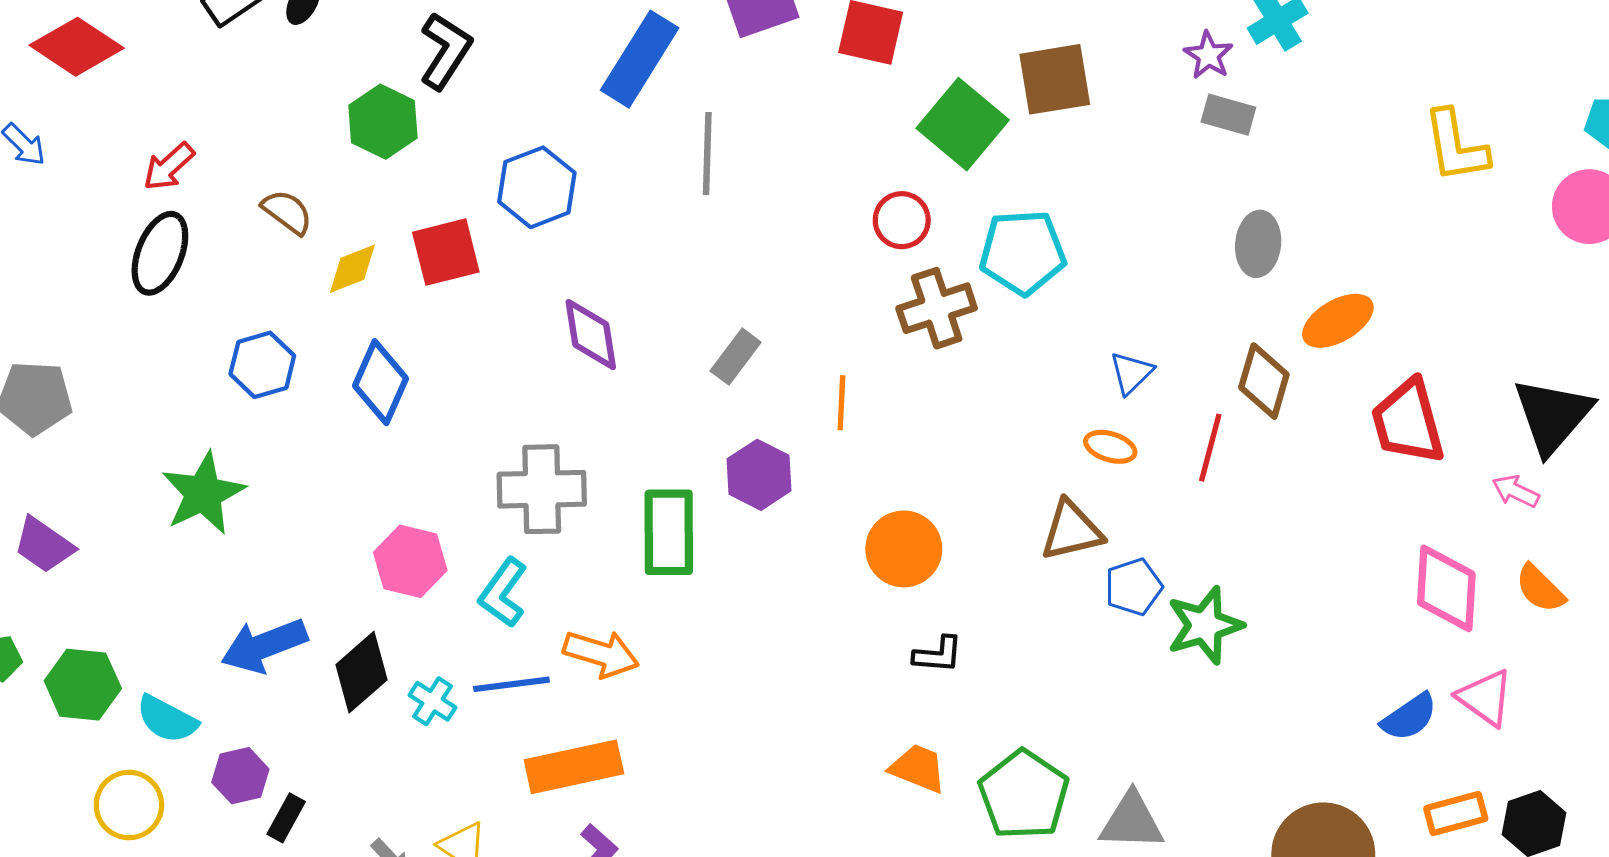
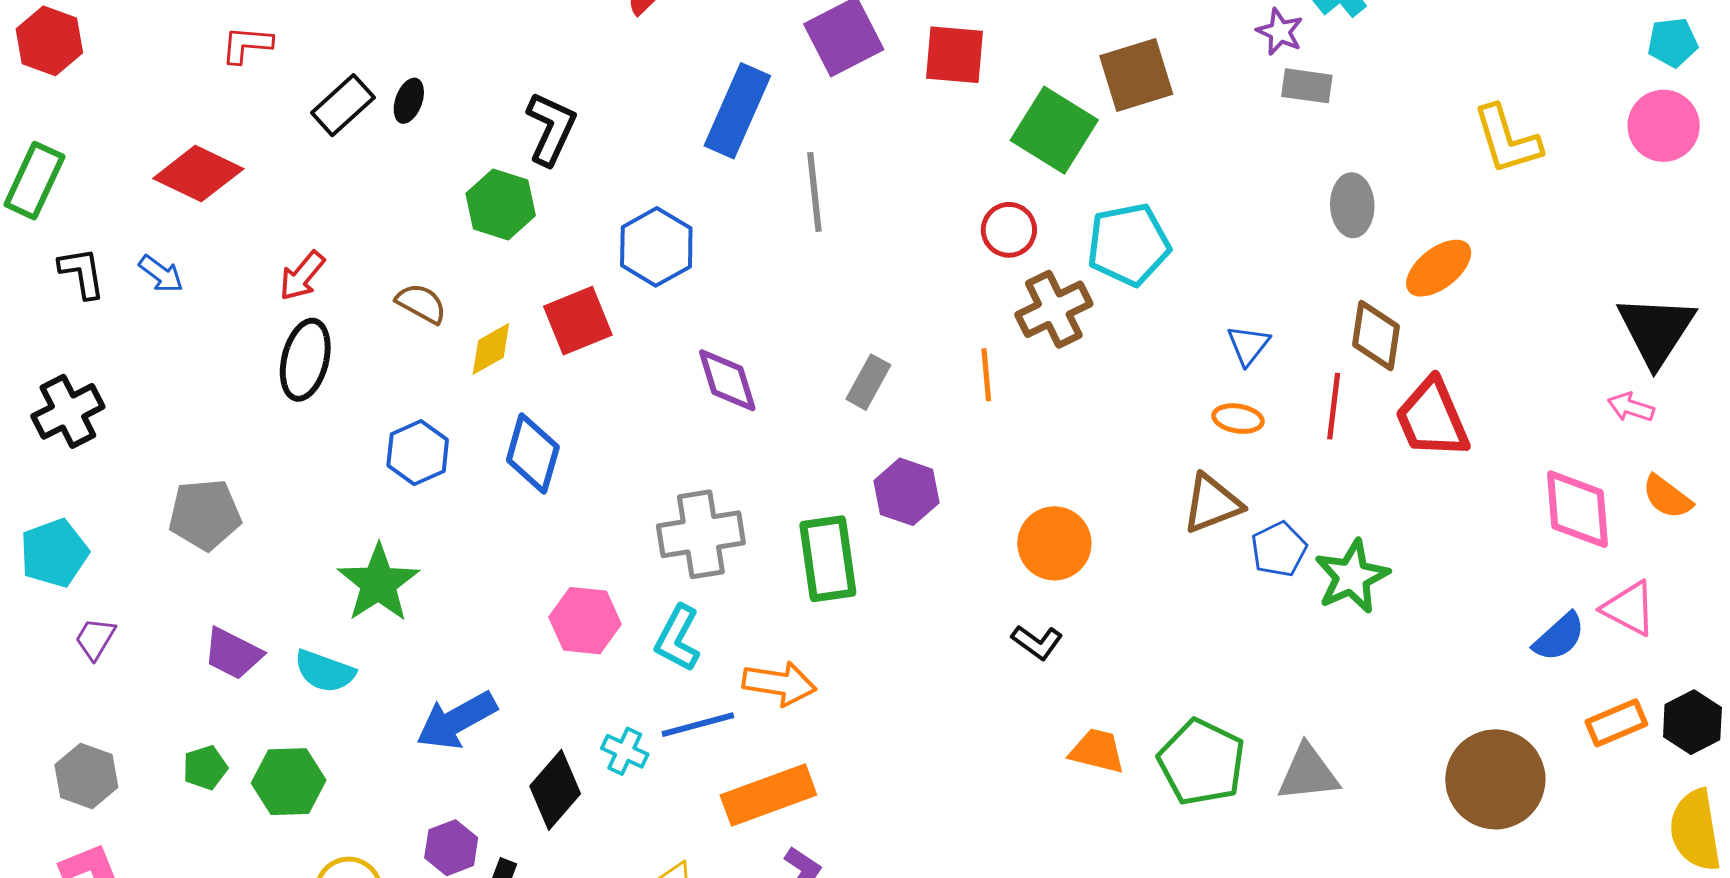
yellow L-shape: (1456, 146) -> (1507, 140), moved
orange line: (841, 403) -> (986, 375), moved
red trapezoid: (1408, 422) -> (1432, 418), moved
black L-shape: (938, 655) -> (1037, 642), moved, turned 39
black diamond: (361, 672) -> (555, 790), moved
cyan semicircle: (167, 719) -> (325, 671), moved

